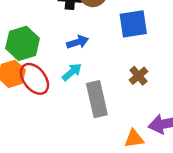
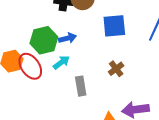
green hexagon: (23, 43) -> (44, 40), moved
gray rectangle: (97, 99) -> (81, 86), size x0.7

